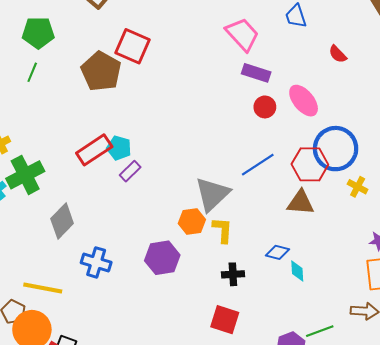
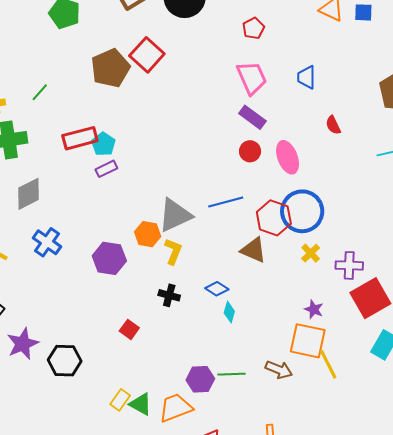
green line: (32, 72) -> (40, 92), moved
red square: (225, 320) -> (129, 329), moved, size x0.7

